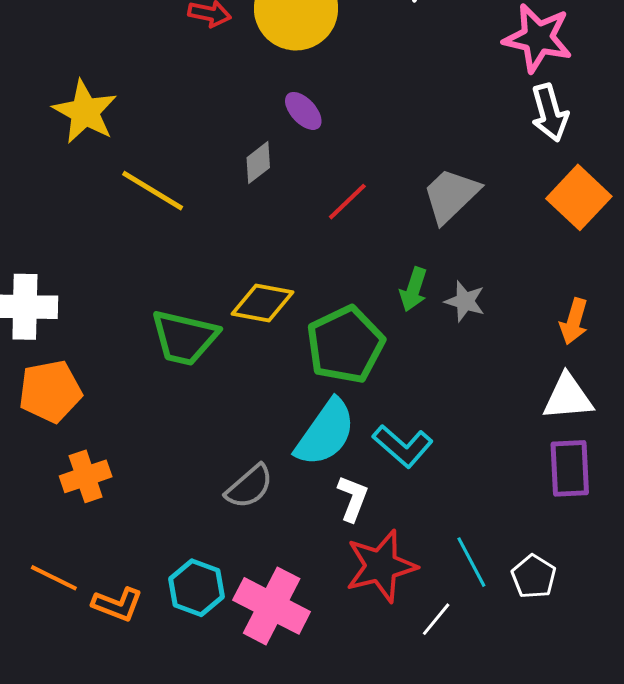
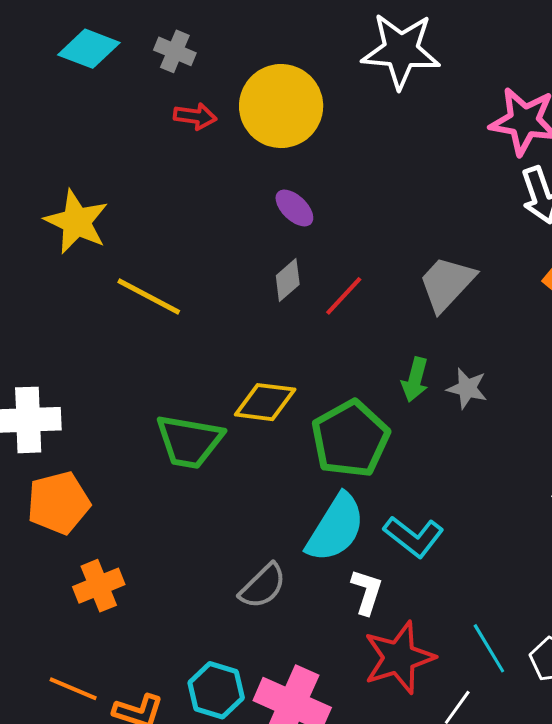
gray diamond: (258, 163) -> (288, 280), moved

